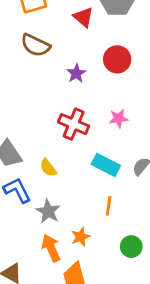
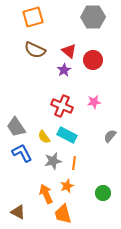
red triangle: (83, 17) -> (69, 51), moved
cyan rectangle: (106, 165) -> (67, 135), moved
orange line: (109, 206) -> (74, 163), moved
gray star: (48, 211) -> (53, 161), moved, turned 30

